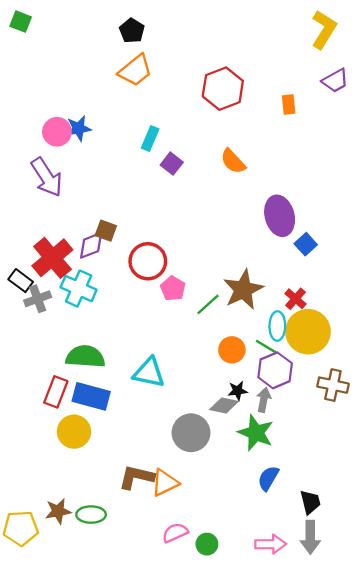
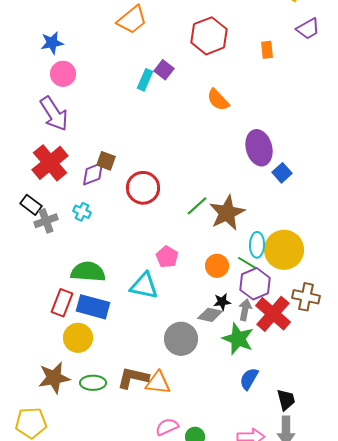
blue star: (79, 128) -> (52, 43), moved
purple square: (172, 164) -> (164, 70), moved
red cross: (52, 258) -> (50, 163), moved
cyan cross: (79, 289) -> (82, 212), size x0.6
pink pentagon: (173, 289) -> (167, 257), moved
red cross: (295, 299) -> (273, 314), moved, size x1.8
green line: (208, 304) -> (197, 206), moved
orange triangle: (165, 483) -> (158, 383), turned 32
brown star: (58, 511) -> (54, 378), moved, size x1.4
green ellipse: (91, 515) -> (93, 383), moved

